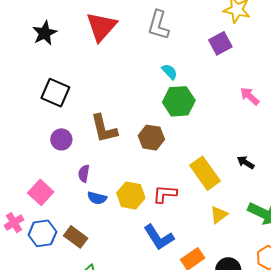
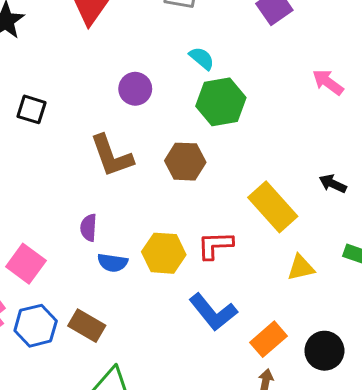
black square: (55, 93) -> (32, 109), size x0.7
purple circle: (61, 139) -> (135, 89), moved
yellow triangle: (219, 215) -> (301, 268), turned 30

